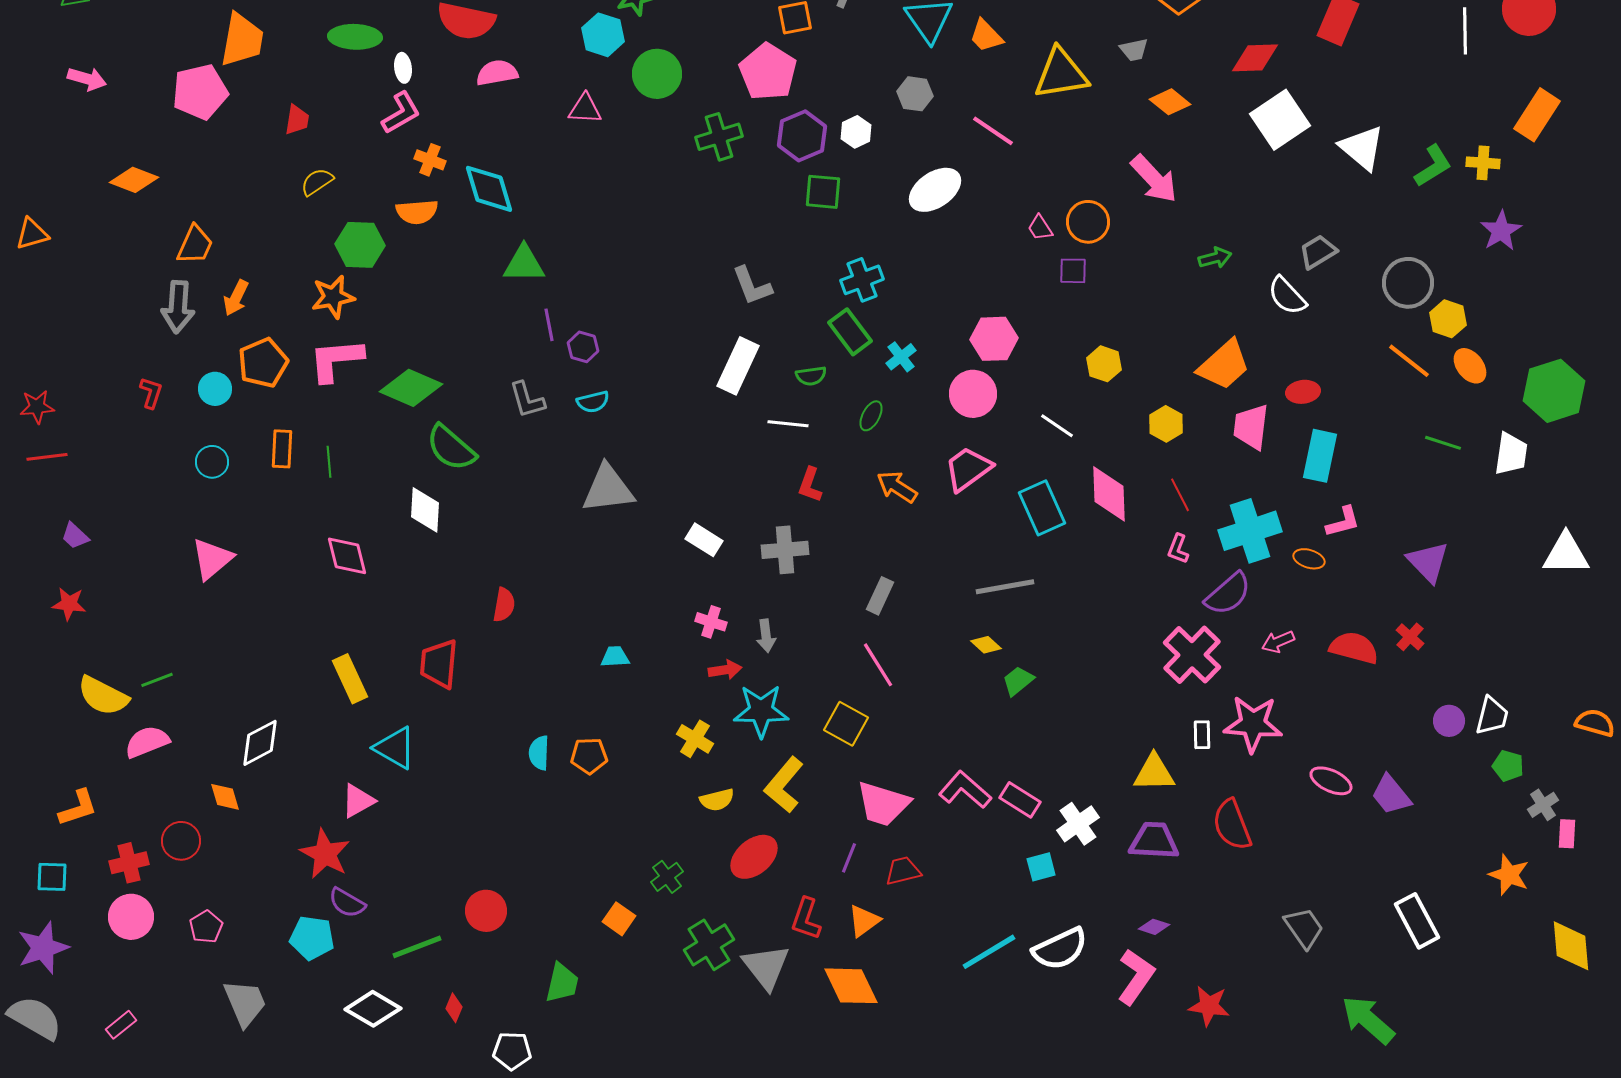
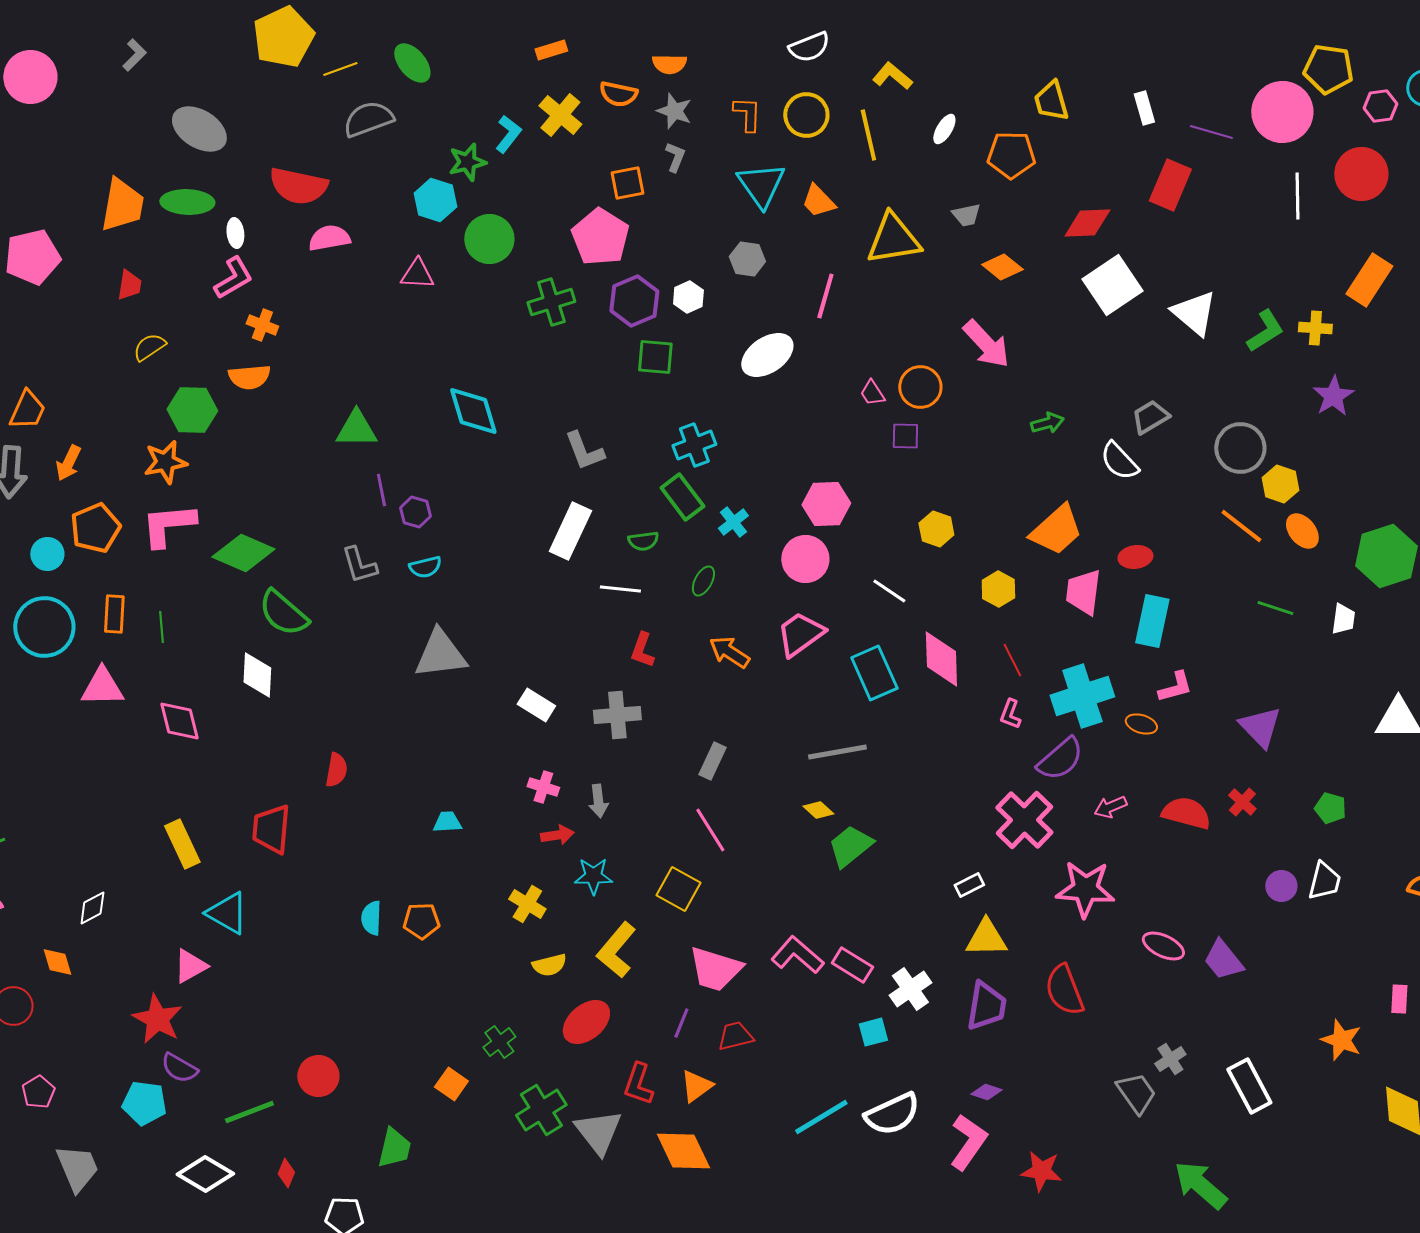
orange trapezoid: (242, 40) -> (122, 205), moved
pink line: (993, 131) -> (825, 296), turned 72
cyan diamond: (489, 189) -> (473, 411), moved
white trapezoid: (1511, 454) -> (1343, 619), size x0.7
cyan circle: (212, 462) -> (44, 627), size x1.8
pink triangle: (212, 559) -> (102, 687), moved, turned 39
green trapezoid: (1018, 681) -> (850, 846), size x1.4
cyan star: (761, 711) -> (593, 876), size x0.7
white rectangle: (1202, 735) -> (969, 885), moved, turned 64
white diamond: (260, 743) -> (92, 908), size x0.7
green pentagon: (1508, 766) -> (1330, 808), moved
gray cross: (1543, 805) -> (1170, 1059), moved
purple trapezoid: (1154, 841) -> (986, 1006), turned 96

